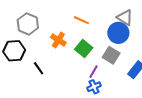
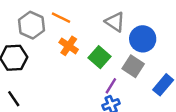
gray triangle: (125, 17) -> (115, 22), moved
orange line: (81, 20) -> (61, 18), moved
black line: (39, 68) -> (14, 99), moved

